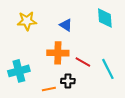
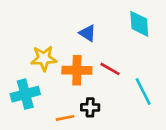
yellow star: (27, 21) -> (44, 58), moved
red line: (83, 62) -> (110, 69), moved

